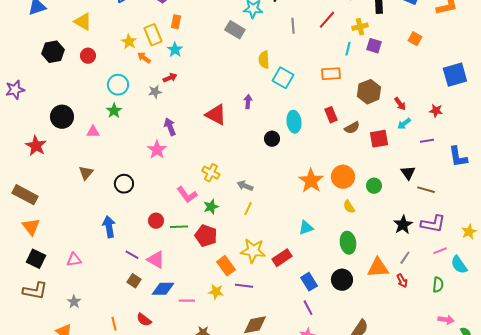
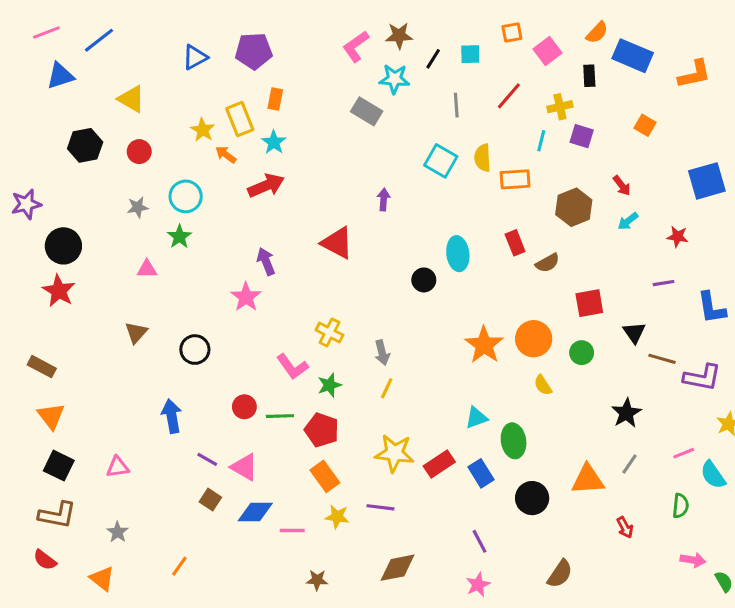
yellow semicircle: (264, 60) -> (483, 158), moved
red arrow: (170, 78) -> (266, 186), size x1.6
cyan square: (283, 78) -> (441, 161), moved
gray star: (155, 92) -> (138, 207), moved
purple arrow: (248, 102) -> (384, 200), moved
red arrow: (400, 104) -> (622, 186), moved
black circle: (62, 117) -> (63, 246), moved
cyan arrow: (404, 124) -> (628, 221), moved
red square: (379, 139) -> (589, 303), moved
gray arrow: (245, 186) -> (382, 353), turned -126
brown rectangle: (25, 195) -> (42, 367), size x0.7
purple L-shape: (433, 224) -> (702, 377), moved
green ellipse: (348, 243) -> (514, 441), moved
orange rectangle: (226, 266) -> (325, 476), moved
red arrow: (402, 281) -> (625, 527), moved
blue rectangle: (309, 282) -> (481, 473), moved
red semicircle: (144, 320) -> (45, 560), moved
orange line: (114, 324) -> (179, 566), turned 48

